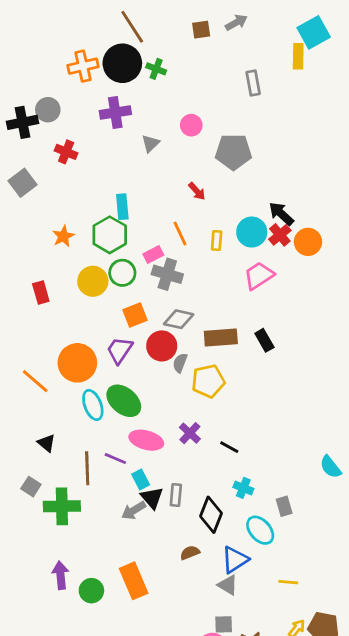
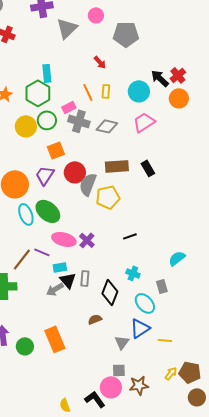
gray triangle: (150, 143) -> (67, 28), size x1.6
red cross: (280, 235) -> (178, 75), moved
yellow rectangle: (217, 240) -> (106, 91), moved
gray diamond: (179, 319) -> (107, 126), moved
gray semicircle: (180, 363) -> (88, 184), size x1.6
purple cross: (190, 433) -> (87, 240), moved
black line: (229, 447) -> (130, 236), moved, turned -48
cyan semicircle: (330, 467) -> (177, 258), moved, turned 90
brown line: (87, 468) -> (22, 259), turned 40
cyan rectangle: (141, 480) -> (60, 267), turned -72
blue triangle: (235, 560) -> (140, 328), moved
gray triangle: (228, 585) -> (122, 342), turned 35

